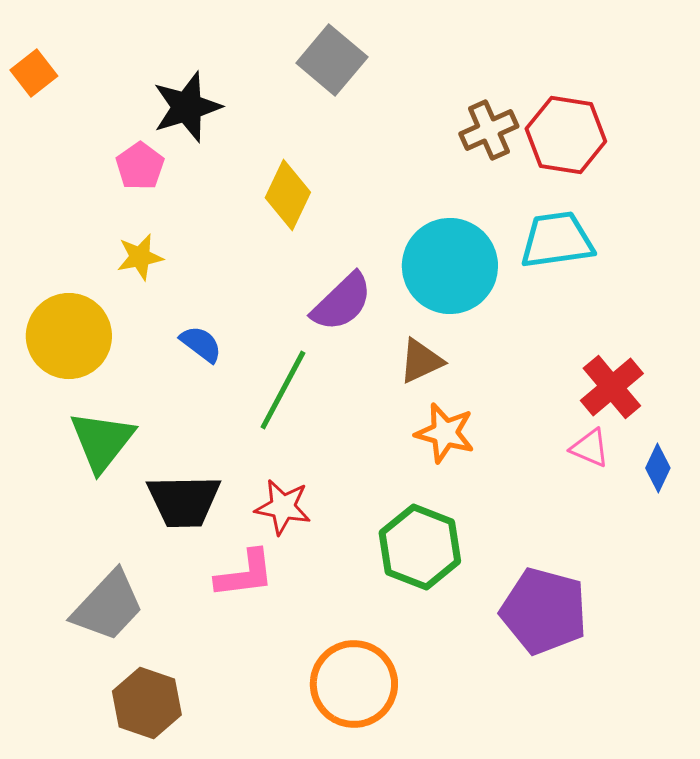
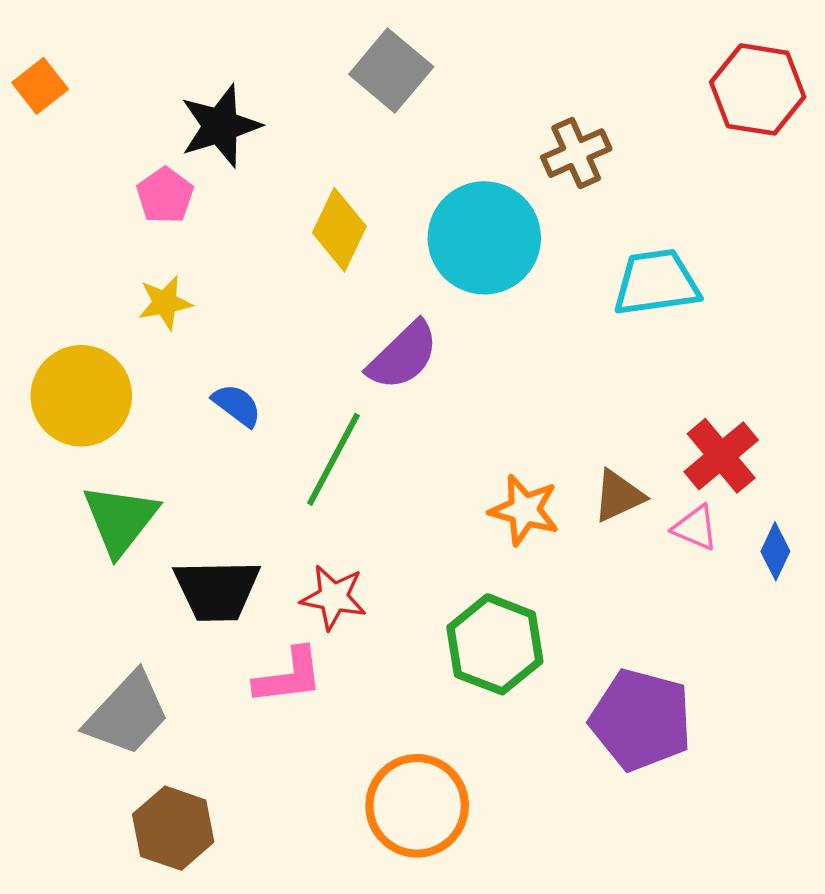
red hexagon: (566, 135) -> (758, 89), moved
cyan circle: (450, 266) -> (484, 238), moved
brown triangle: (421, 361) -> (619, 496), moved

